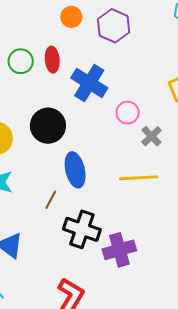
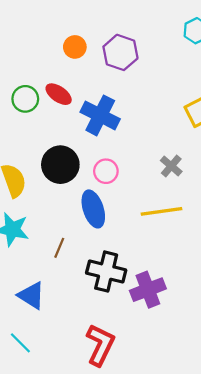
red ellipse: (52, 60) -> (59, 94), turned -45
pink circle: (128, 113) -> (106, 171), moved
brown line: (51, 200) -> (59, 248), moved

